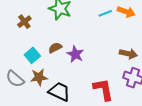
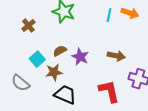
cyan line: (105, 13) -> (109, 15), turned -56
brown arrow: (128, 54) -> (116, 56), moved
brown star: (39, 77) -> (54, 72), moved

